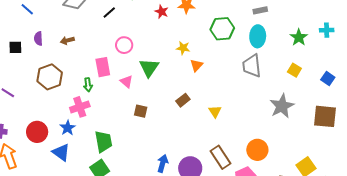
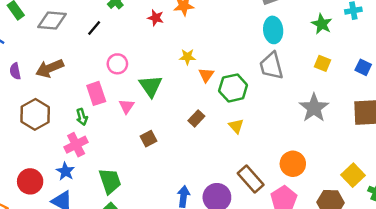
green hexagon: (222, 29) -> (233, 88), moved
brown arrow: (67, 40) -> (50, 68), size x1.6
pink triangle: (127, 82) -> (127, 106), turned 32
brown square: (141, 111) -> (148, 139), turned -32

